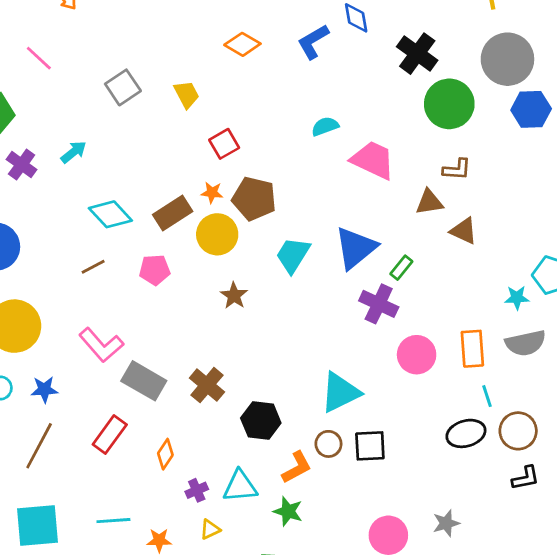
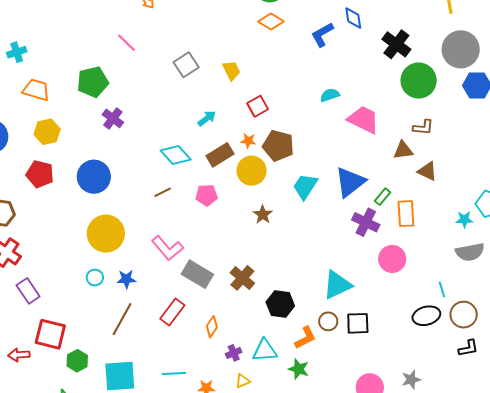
orange diamond: (242, 44) -> (271, 21), moved
cyan arrow: (74, 152) -> (207, 118), moved
orange rectangle: (472, 349) -> (406, 214), moved

